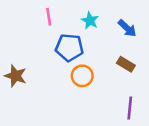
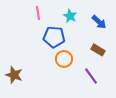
brown star: (15, 76) -> (14, 75), moved
purple line: (130, 108) -> (91, 76), moved, turned -42

